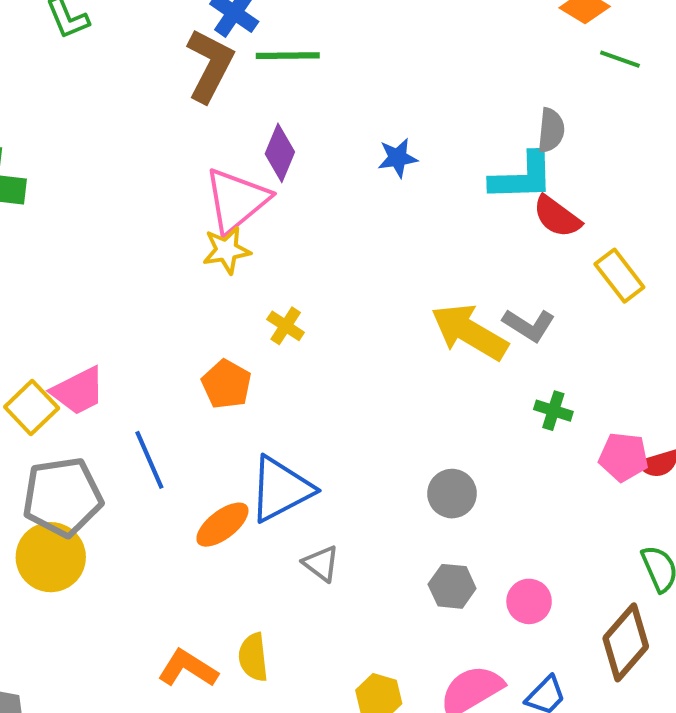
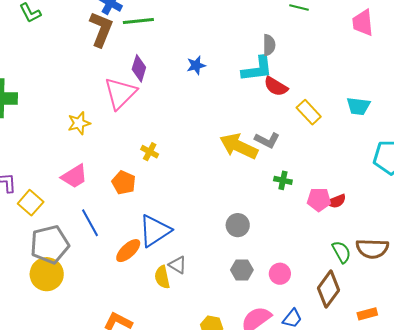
yellow star: (227, 250) -> (79, 123), moved
pink trapezoid: (78, 391) -> (74, 176), moved
yellow semicircle: (253, 657) -> (162, 277), moved

